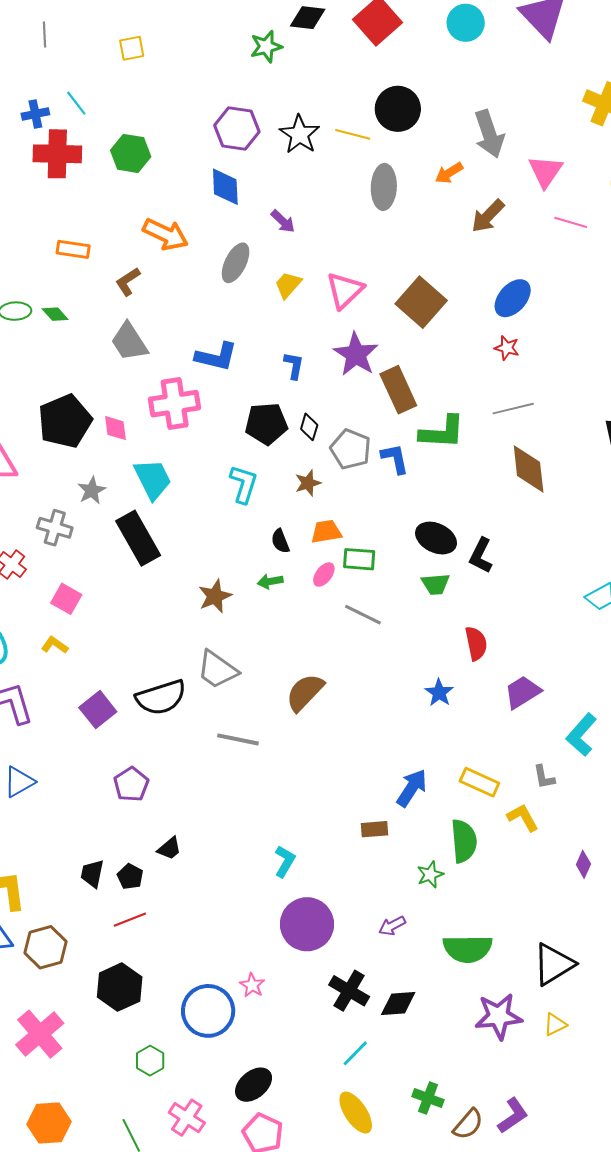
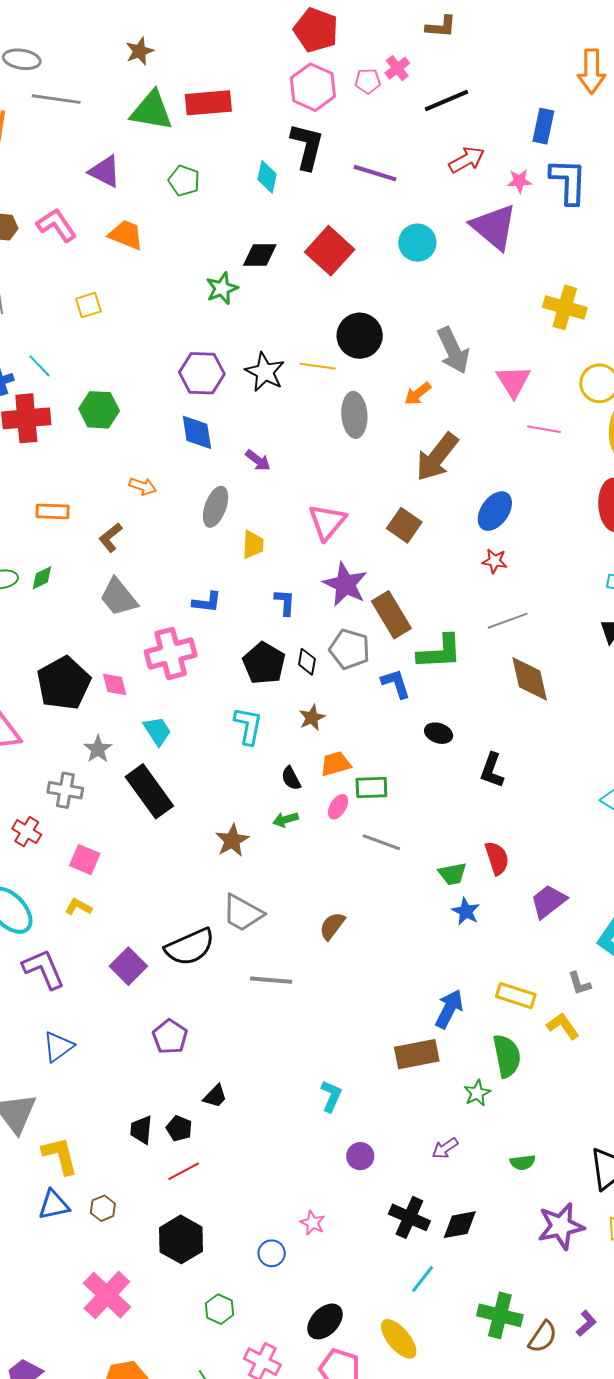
brown arrow: (488, 216) -> (437, 457), moved, size x1.4
orange arrow: (166, 234) -> (143, 486), size x0.6
yellow trapezoid: (288, 285) -> (253, 545), moved, turned 148
brown square: (421, 302) -> (404, 525), size x0.7
green diamond: (55, 314) -> (42, 578), turned -68
blue L-shape: (216, 357) -> (207, 602), size x0.7
black pentagon: (266, 424) -> (264, 663), turned -30
gray pentagon: (351, 449) -> (350, 649), moved
cyan trapezoid: (153, 479) -> (157, 731), size x0.7
black ellipse: (436, 538) -> (439, 733), moved, size x0.7
green trapezoid: (435, 584) -> (452, 874), moved
brown semicircle: (305, 692) -> (332, 926), size x0.7
brown rectangle: (374, 829) -> (417, 1054), size x1.6
purple circle: (307, 924) -> (360, 1156), size x0.5
brown hexagon: (45, 947) -> (103, 1208), size x0.6
green semicircle: (468, 949) -> (523, 1162), size x0.5
blue circle: (208, 1011) -> (272, 1253), size x0.5
green cross: (428, 1098) -> (500, 1315), size x1.4
yellow ellipse: (356, 1113) -> (399, 1339), moved
purple L-shape: (513, 1116) -> (586, 1323), size x0.7

